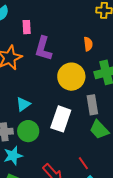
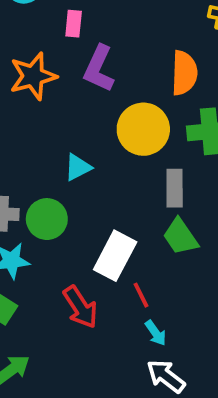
orange semicircle: (88, 44) -> (184, 73), size x1.6
cyan triangle: (23, 104) -> (78, 167), moved
white rectangle: (61, 119) -> (115, 256), moved

